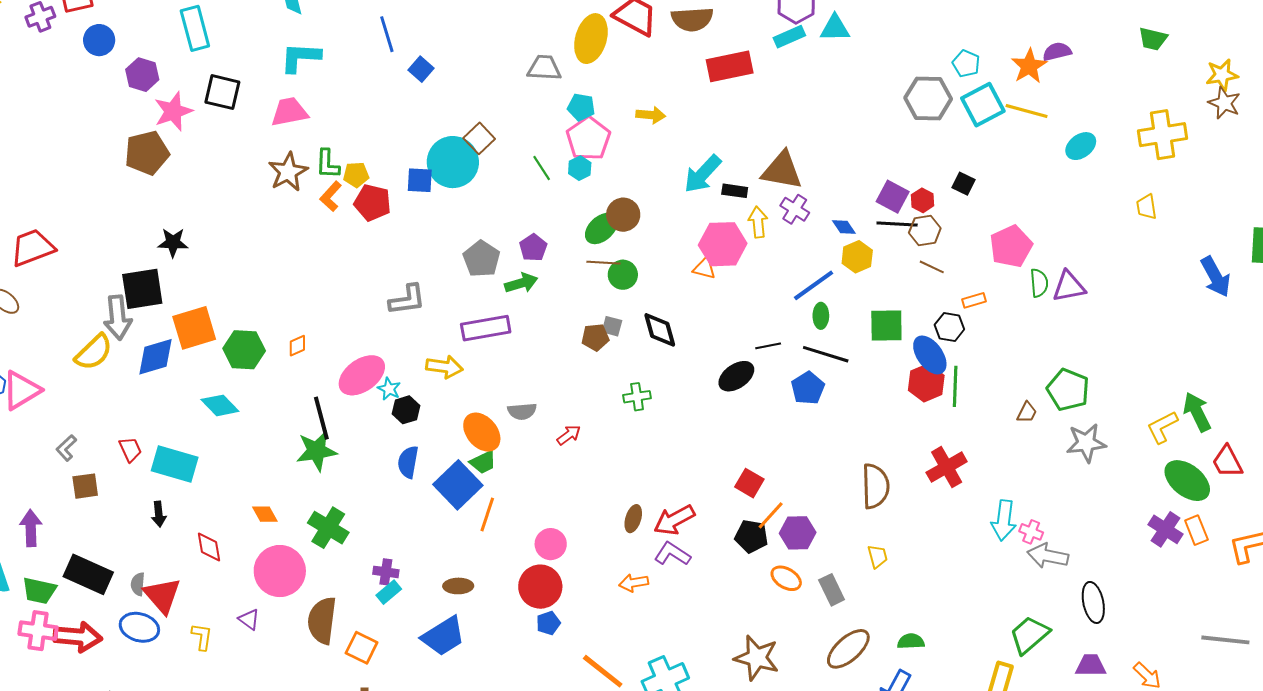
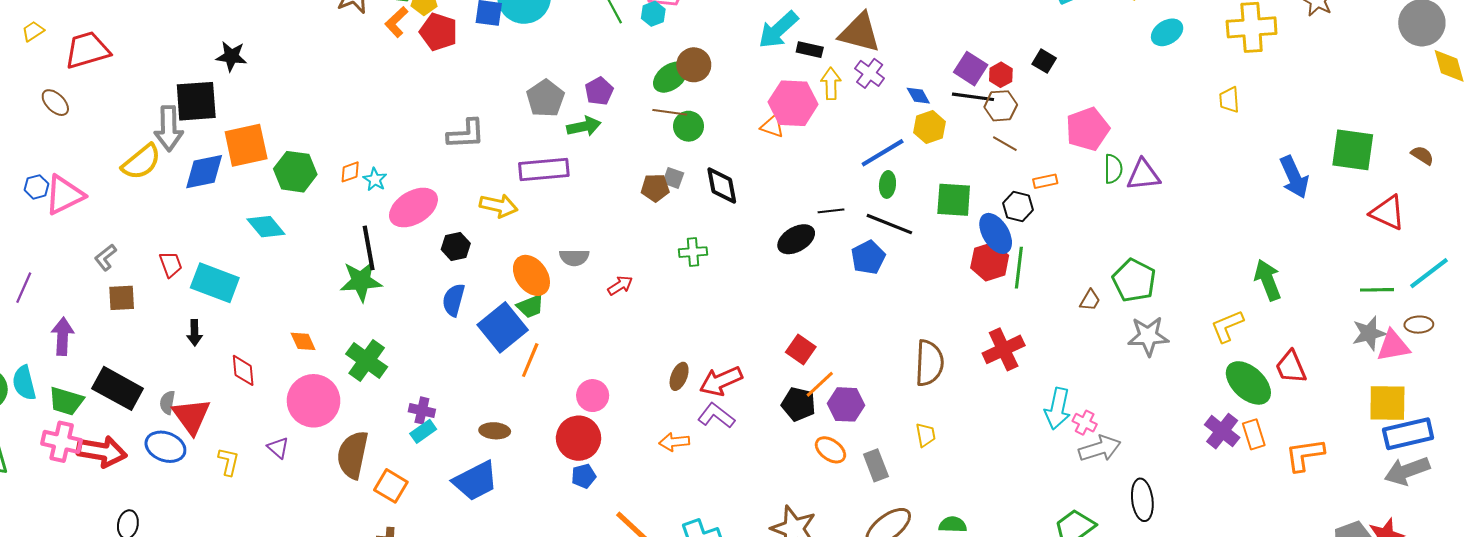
cyan star: (389, 389) -> (375, 179), moved
green arrow: (1197, 412) -> (1268, 280), moved
gray arrow: (1048, 556) -> (1100, 448), turned 147

